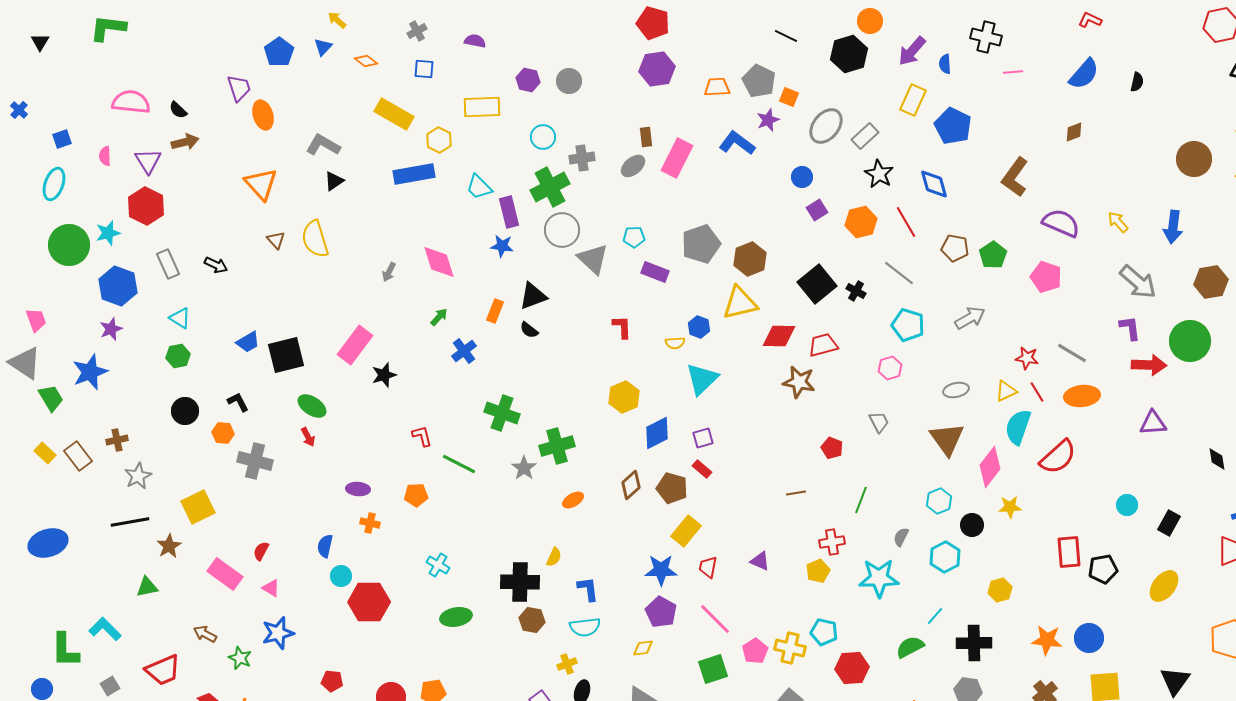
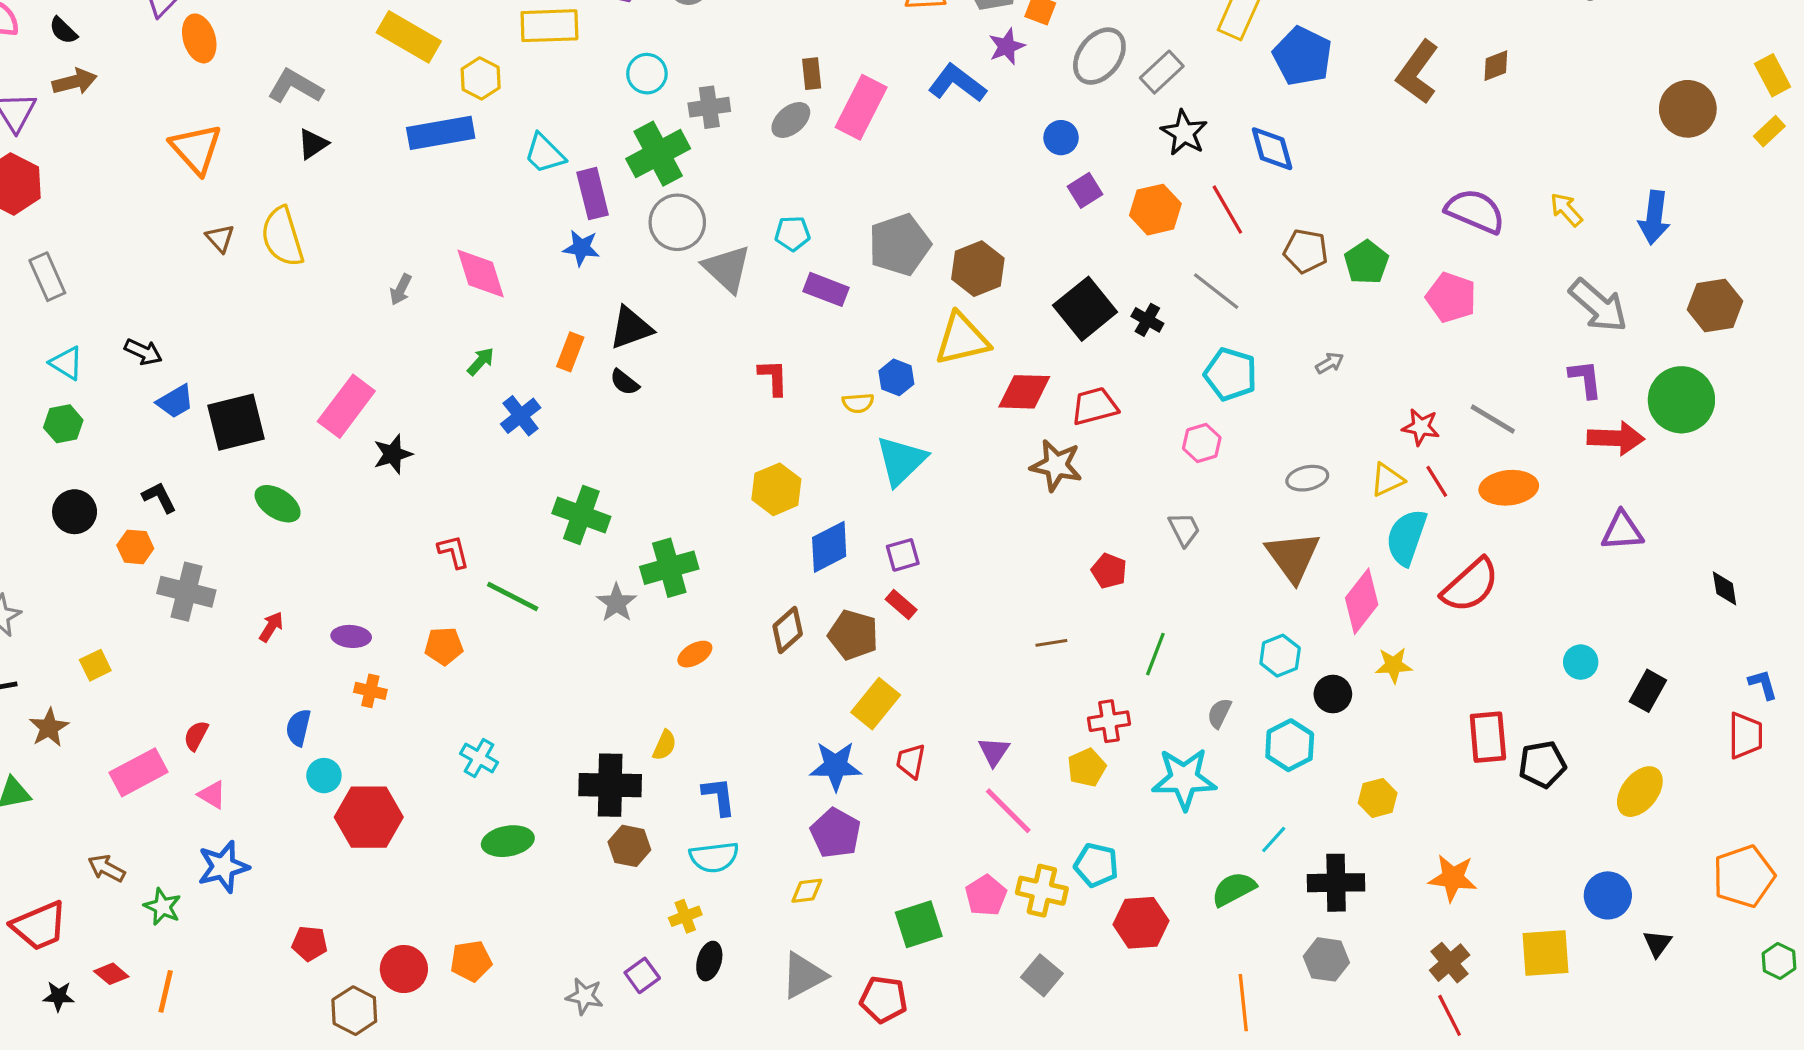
brown L-shape: (1015, 177) -> (1418, 72), moved
black arrow: (216, 265) -> (143, 352), moved
gray arrow: (970, 318) -> (1330, 363), size x0.6
red arrow: (308, 437) -> (271, 627), moved, turned -120
yellow square: (198, 507) -> (95, 665), size x0.6
purple triangle: (760, 561) -> (994, 752), turned 40
pink rectangle: (225, 574) -> (138, 772), turned -64
pink line: (715, 619) -> (1008, 811), moved
blue circle: (1089, 638) -> (1608, 895), moved
black triangle: (1175, 681) -> (1657, 943), size x0.6

